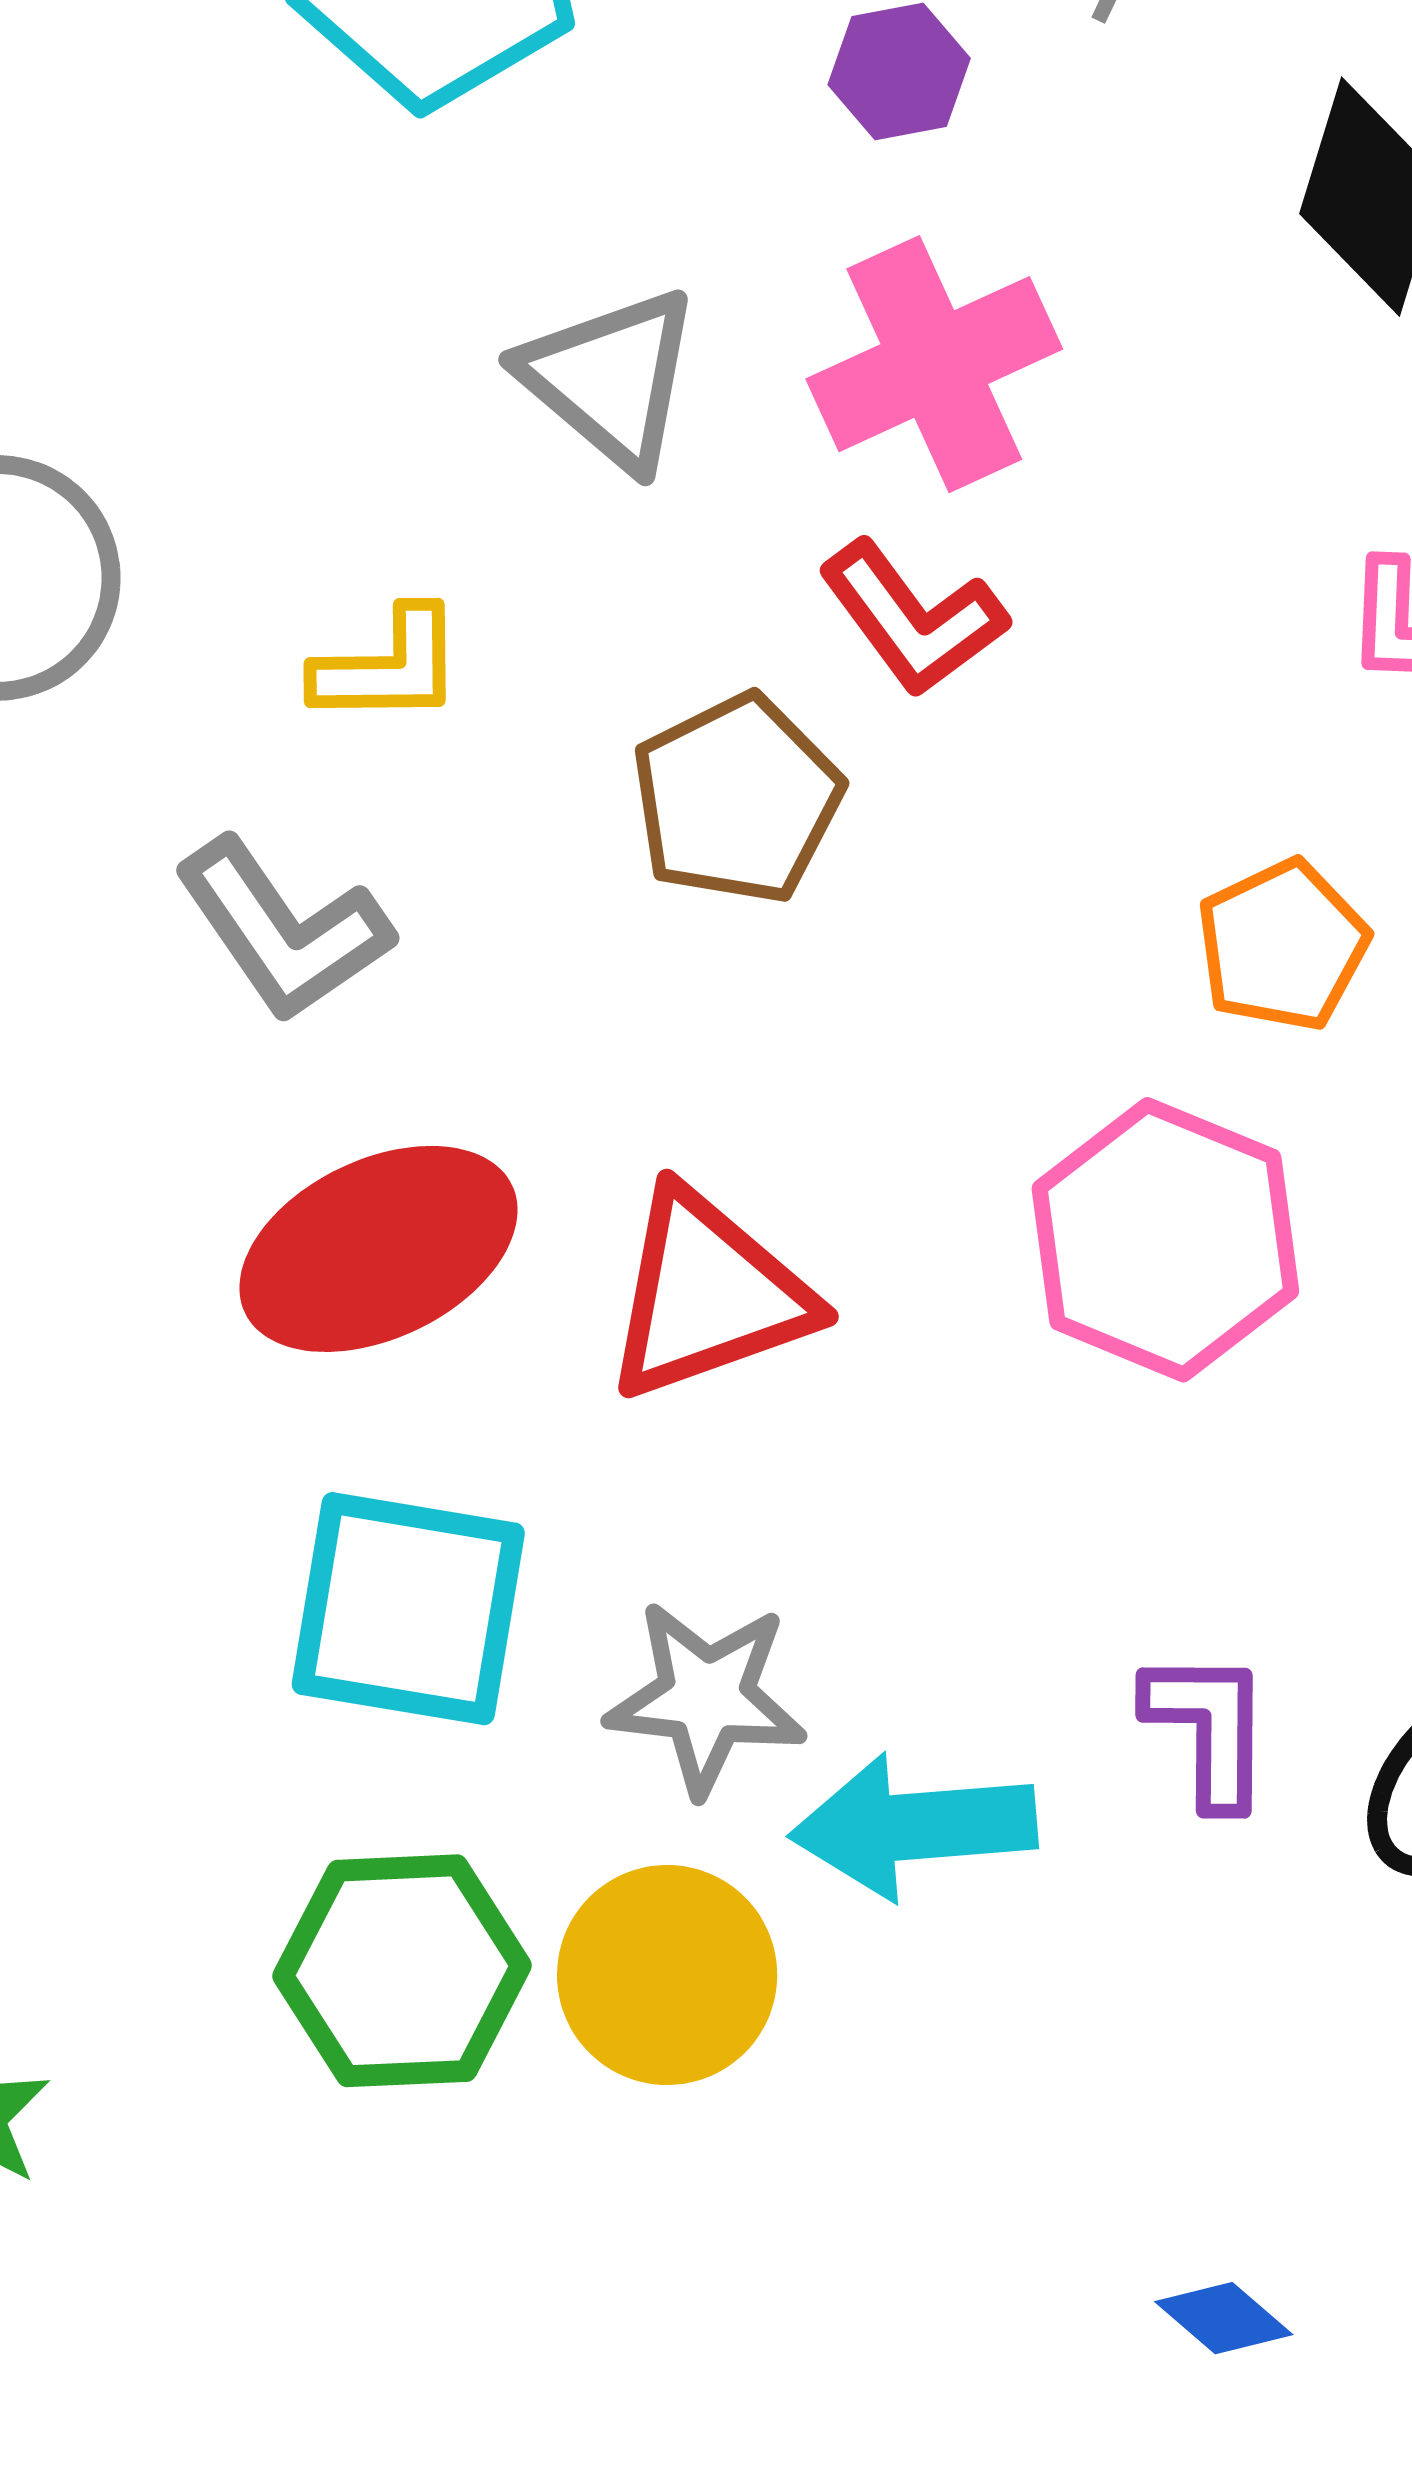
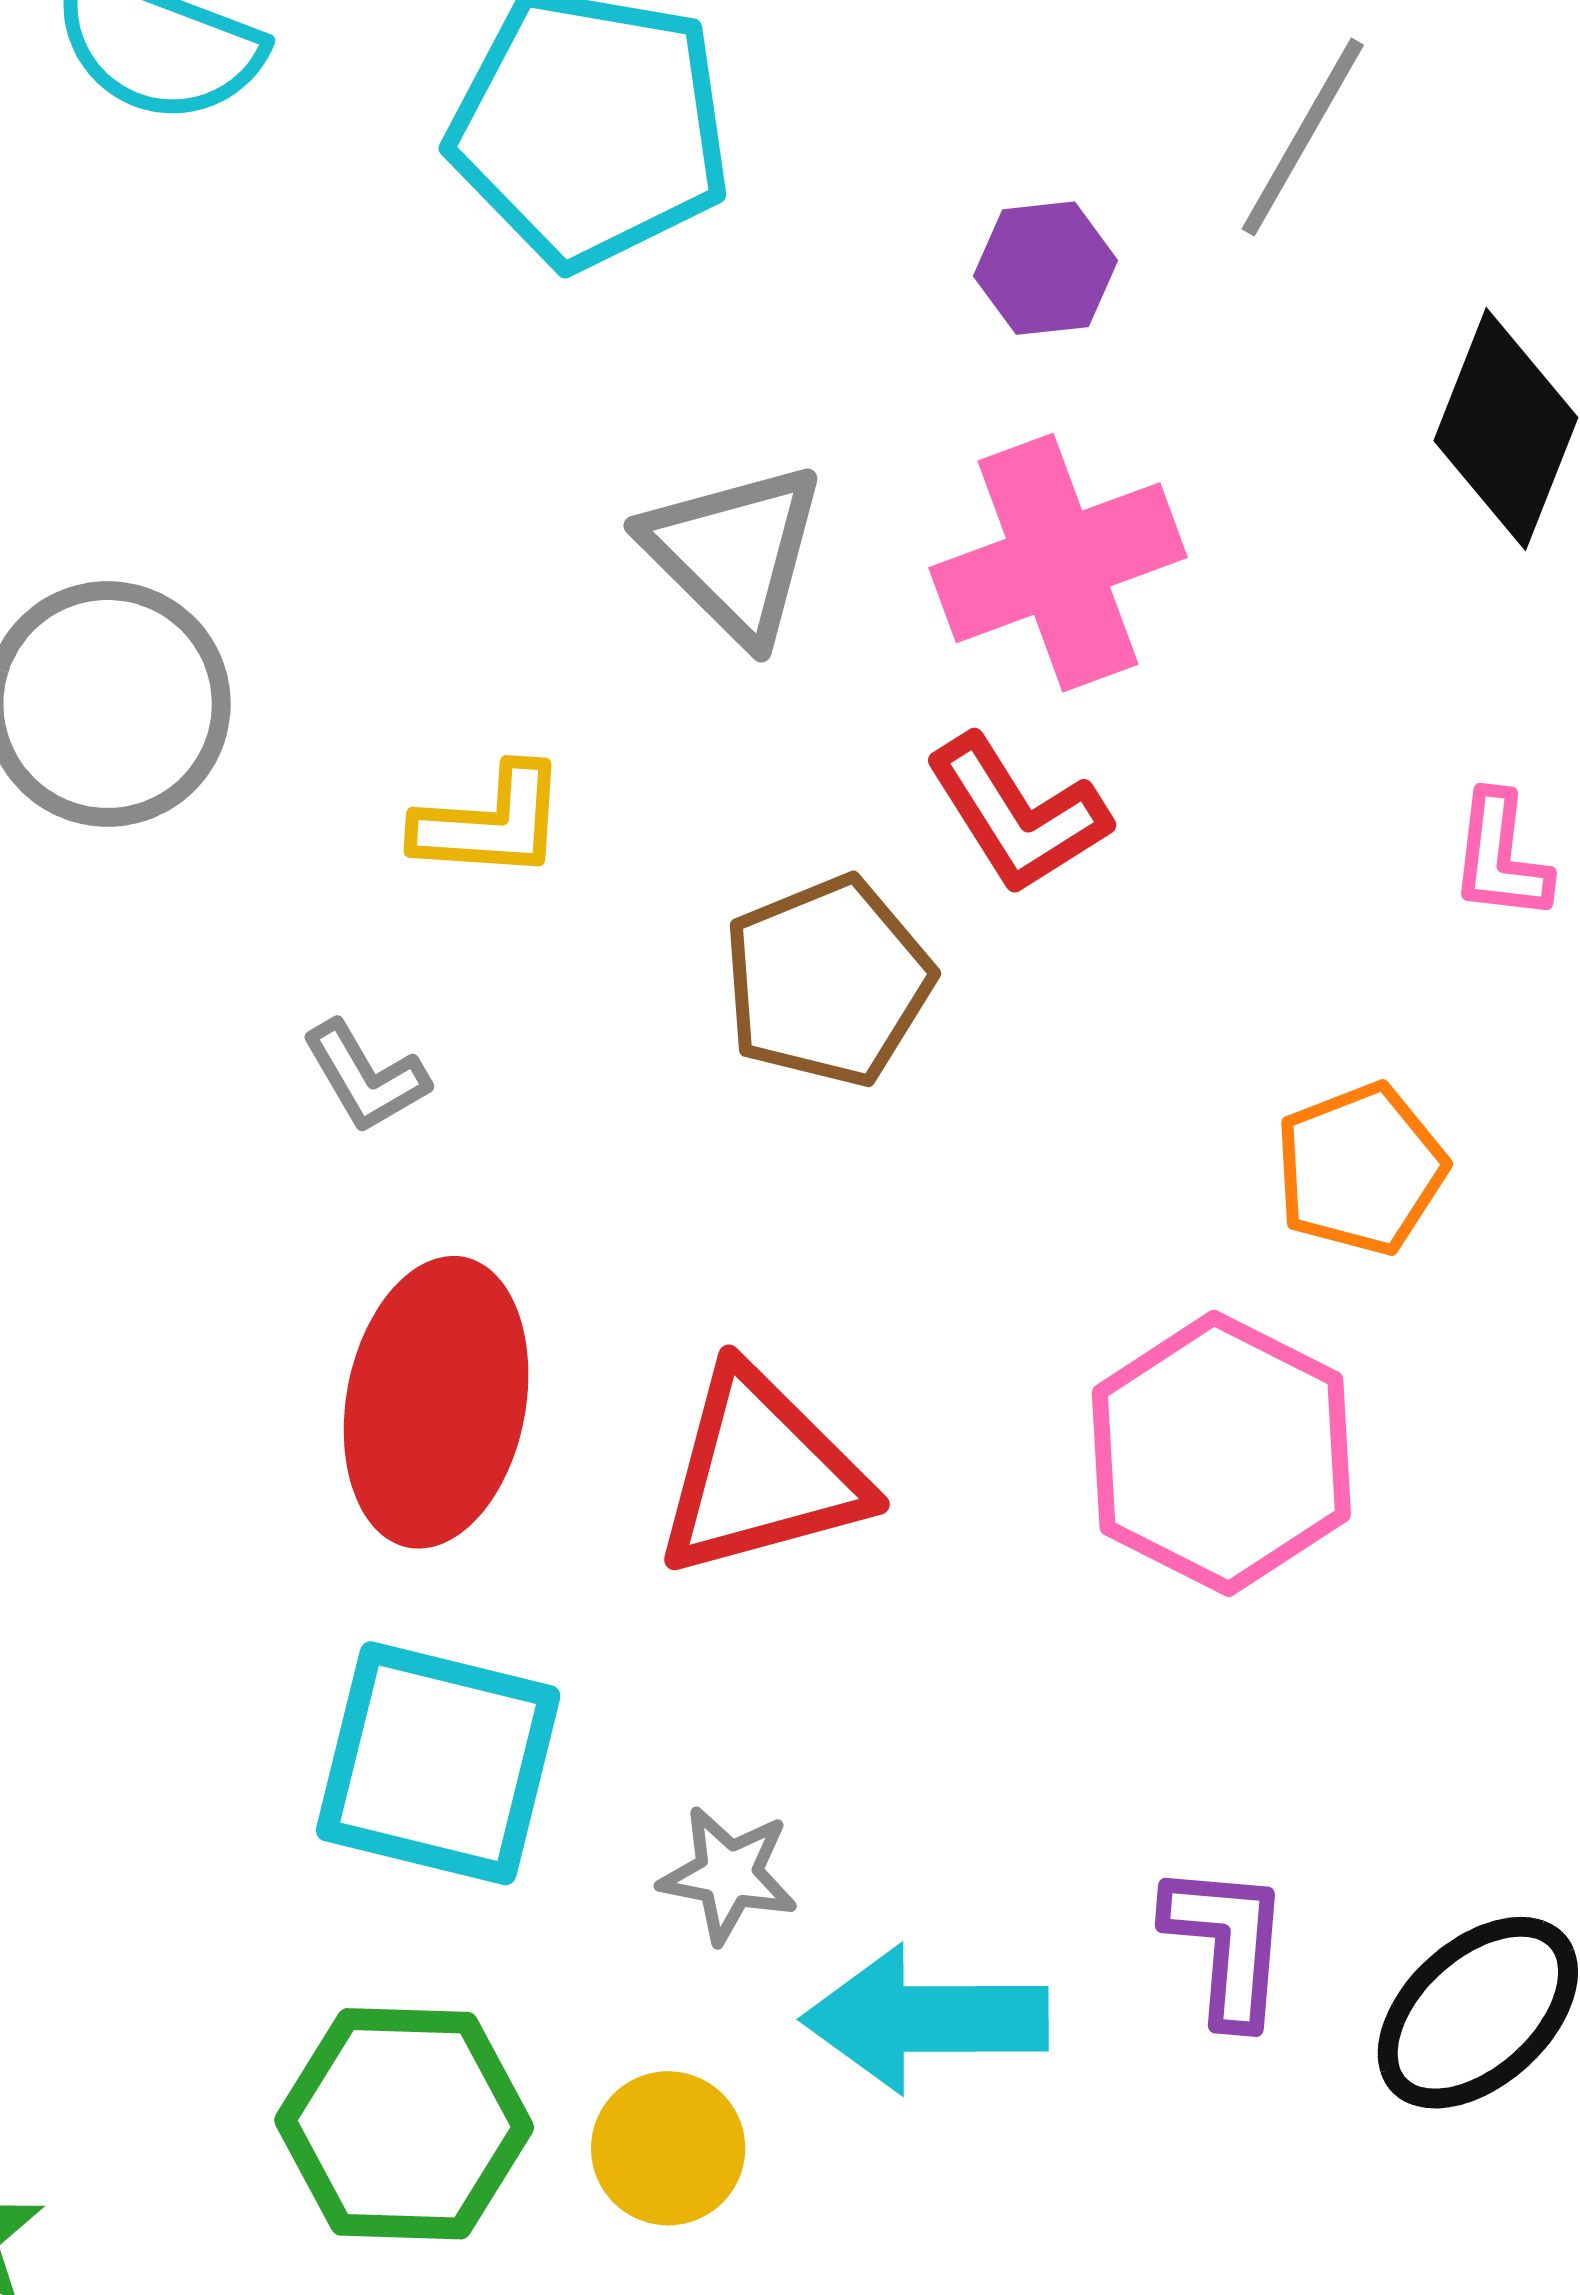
gray L-shape: (283, 930) -> (365, 1077), size x0.6
red ellipse: (378, 1249) -> (436, 1402), turned -58
gray star: (706, 1698) -> (728, 1875), size x0.7
yellow circle: (667, 1975) -> (668, 2148), size x0.7

